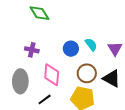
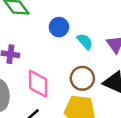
blue circle: (71, 49) -> (59, 27), moved

